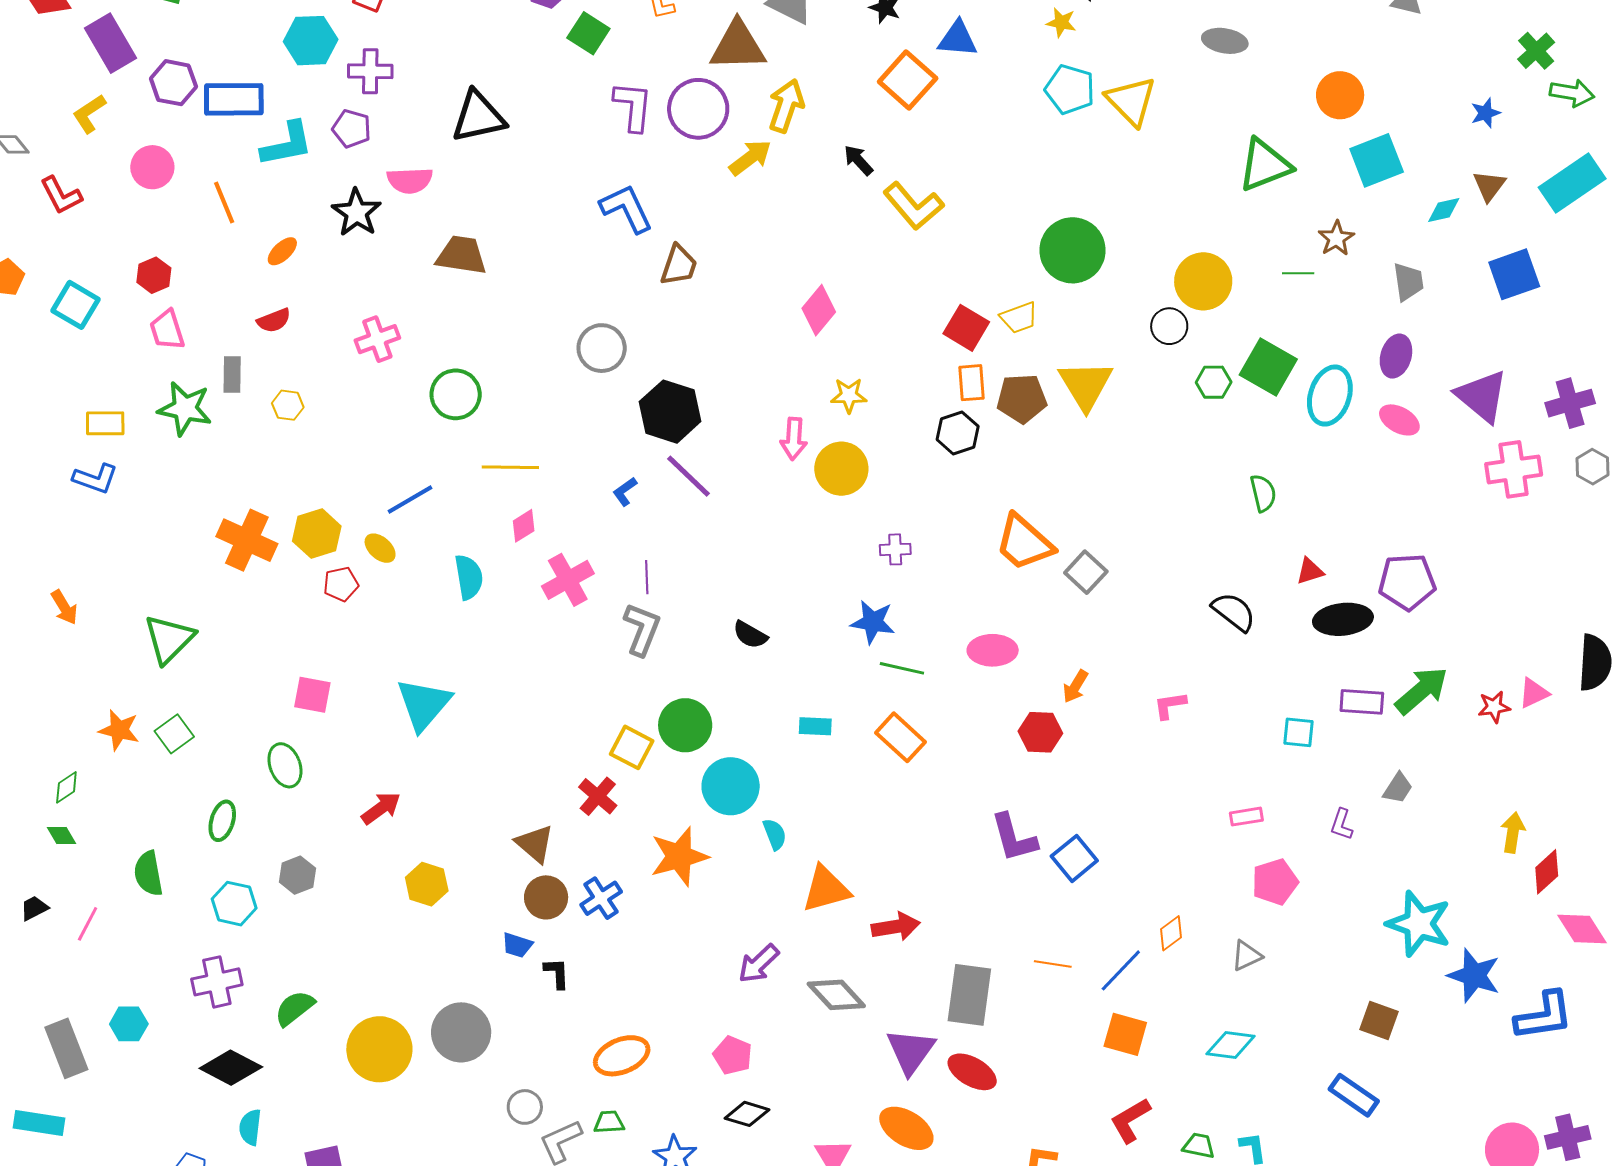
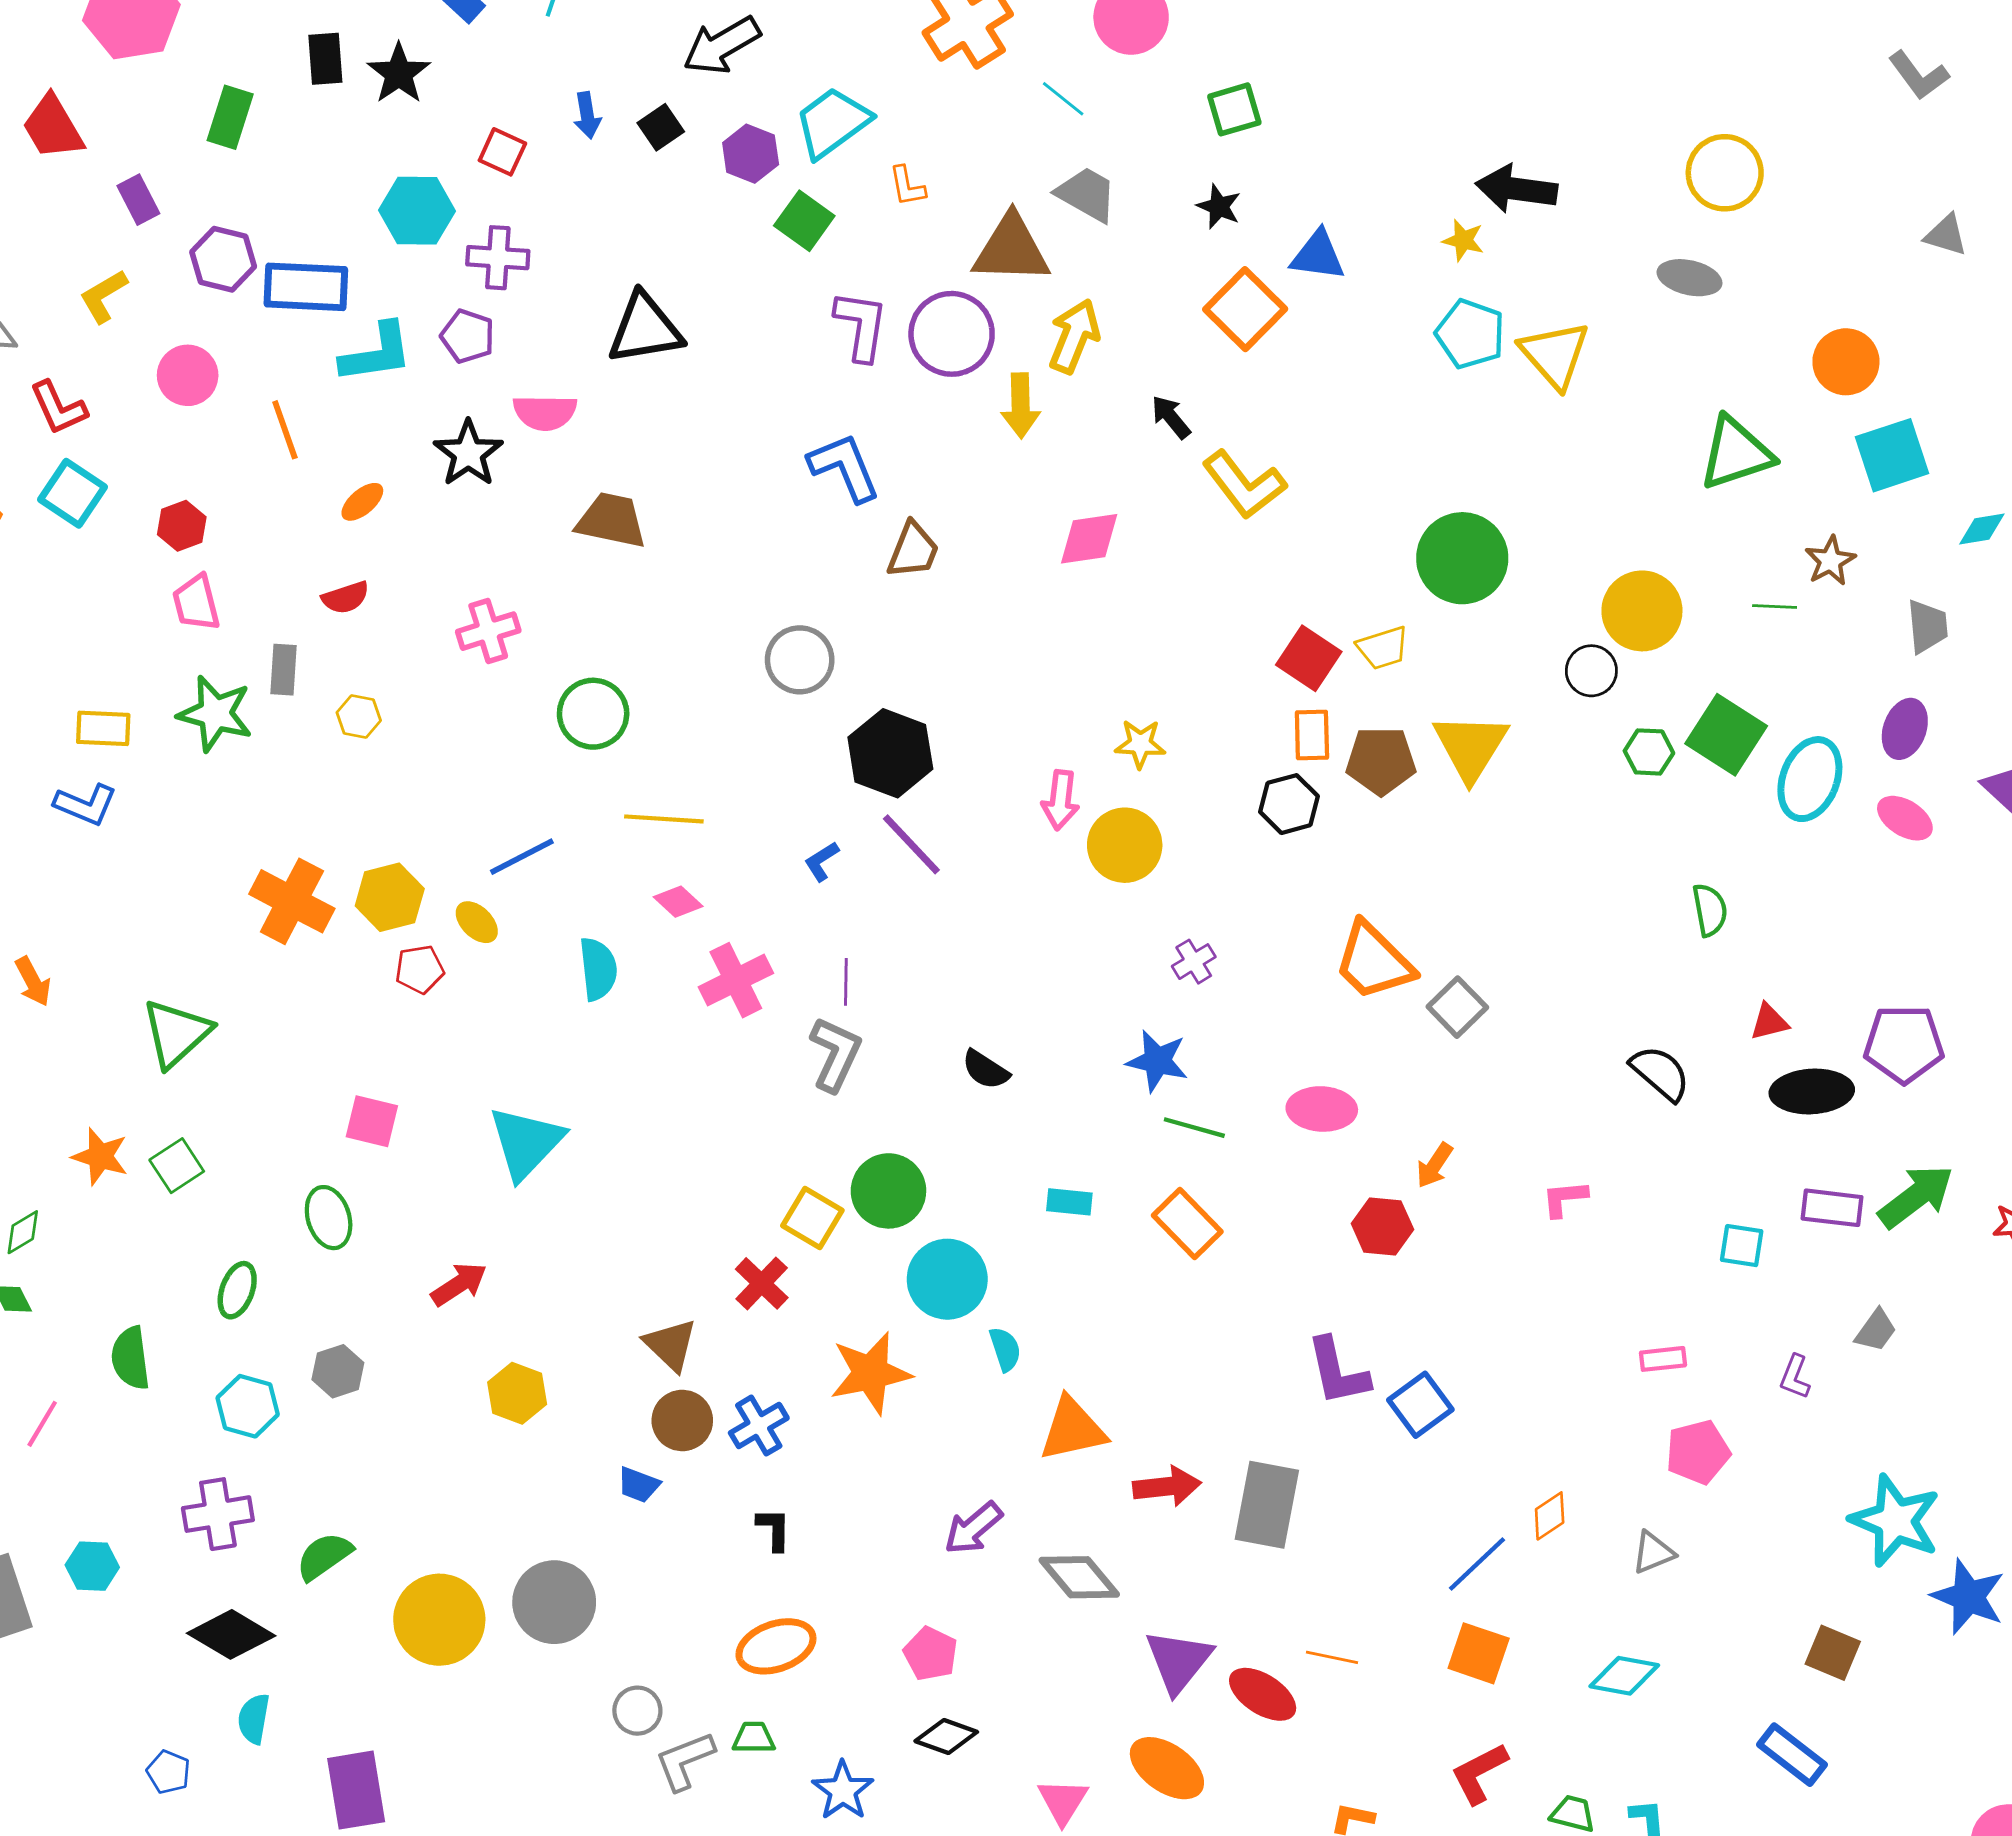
purple rectangle: (111, 43) -> (138, 200), size x0.6
yellow arrow: (750, 158) -> (1021, 406), turned 123
cyan square: (75, 305) -> (73, 493), moved
pink diamond: (819, 310) -> (1089, 539), moved, turned 39
pink diamond: (524, 526) -> (678, 902), turned 72
purple cross: (895, 549) -> (1194, 962), turned -32
orange line: (1053, 964) -> (1332, 1657), moved
black L-shape: (557, 973) -> (774, 1529), moved
gray rectangle: (969, 995) -> (1267, 1505), moved

